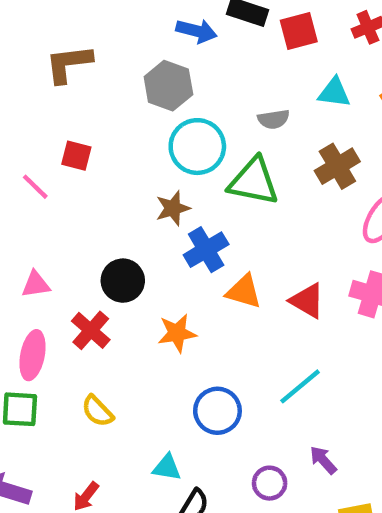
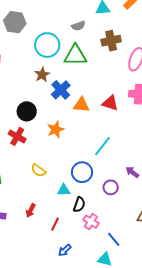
gray hexagon: (168, 86) -> (15, 22), moved
brown cross: (337, 166) -> (111, 41), turned 30
cyan line: (300, 386) -> (103, 146), moved
yellow semicircle: (97, 411) -> (39, 170), moved
blue circle: (217, 411) -> (82, 172), moved

